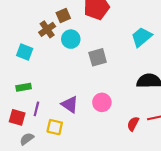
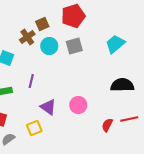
gray square: (98, 57) -> (74, 46), moved
purple line: (36, 109) -> (31, 81), moved
yellow square: (55, 127) -> (34, 128), turned -35

